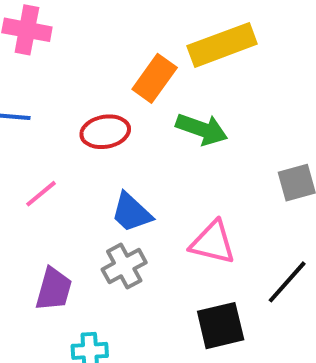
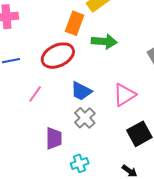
red ellipse: (105, 132) -> (58, 56), size x1.4
pink triangle: (213, 243) -> (124, 95), turned -30

